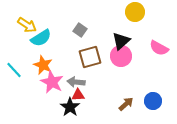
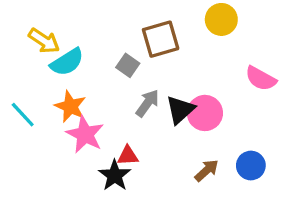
gray square: (80, 30) -> (128, 65), moved
black triangle: (121, 41) -> (180, 110), moved
pink circle: (121, 56) -> (205, 113), moved
brown square: (90, 57) -> (161, 39), moved
gray arrow: (76, 82) -> (147, 103), moved, turned 120

